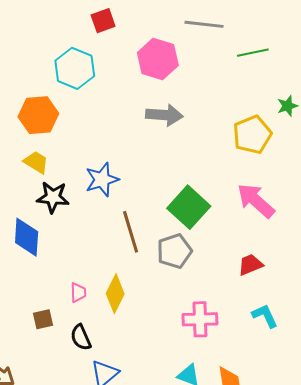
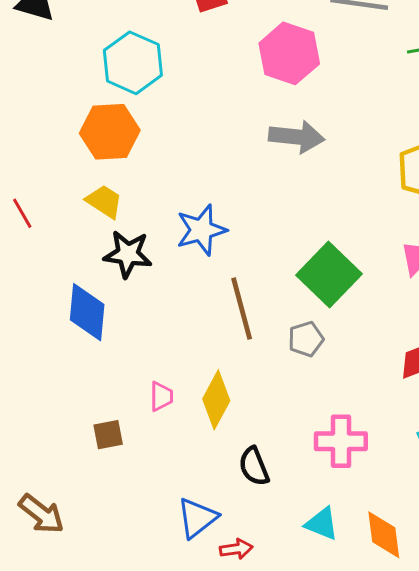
cyan hexagon: (75, 68) -> (133, 63), moved
gray pentagon: (174, 251) -> (306, 339), size x0.7
black semicircle: (81, 337) -> (254, 466), moved

